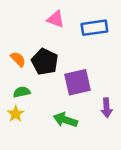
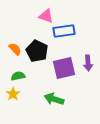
blue rectangle: (94, 28) -> (64, 31), moved
purple arrow: (107, 108) -> (88, 63), moved

